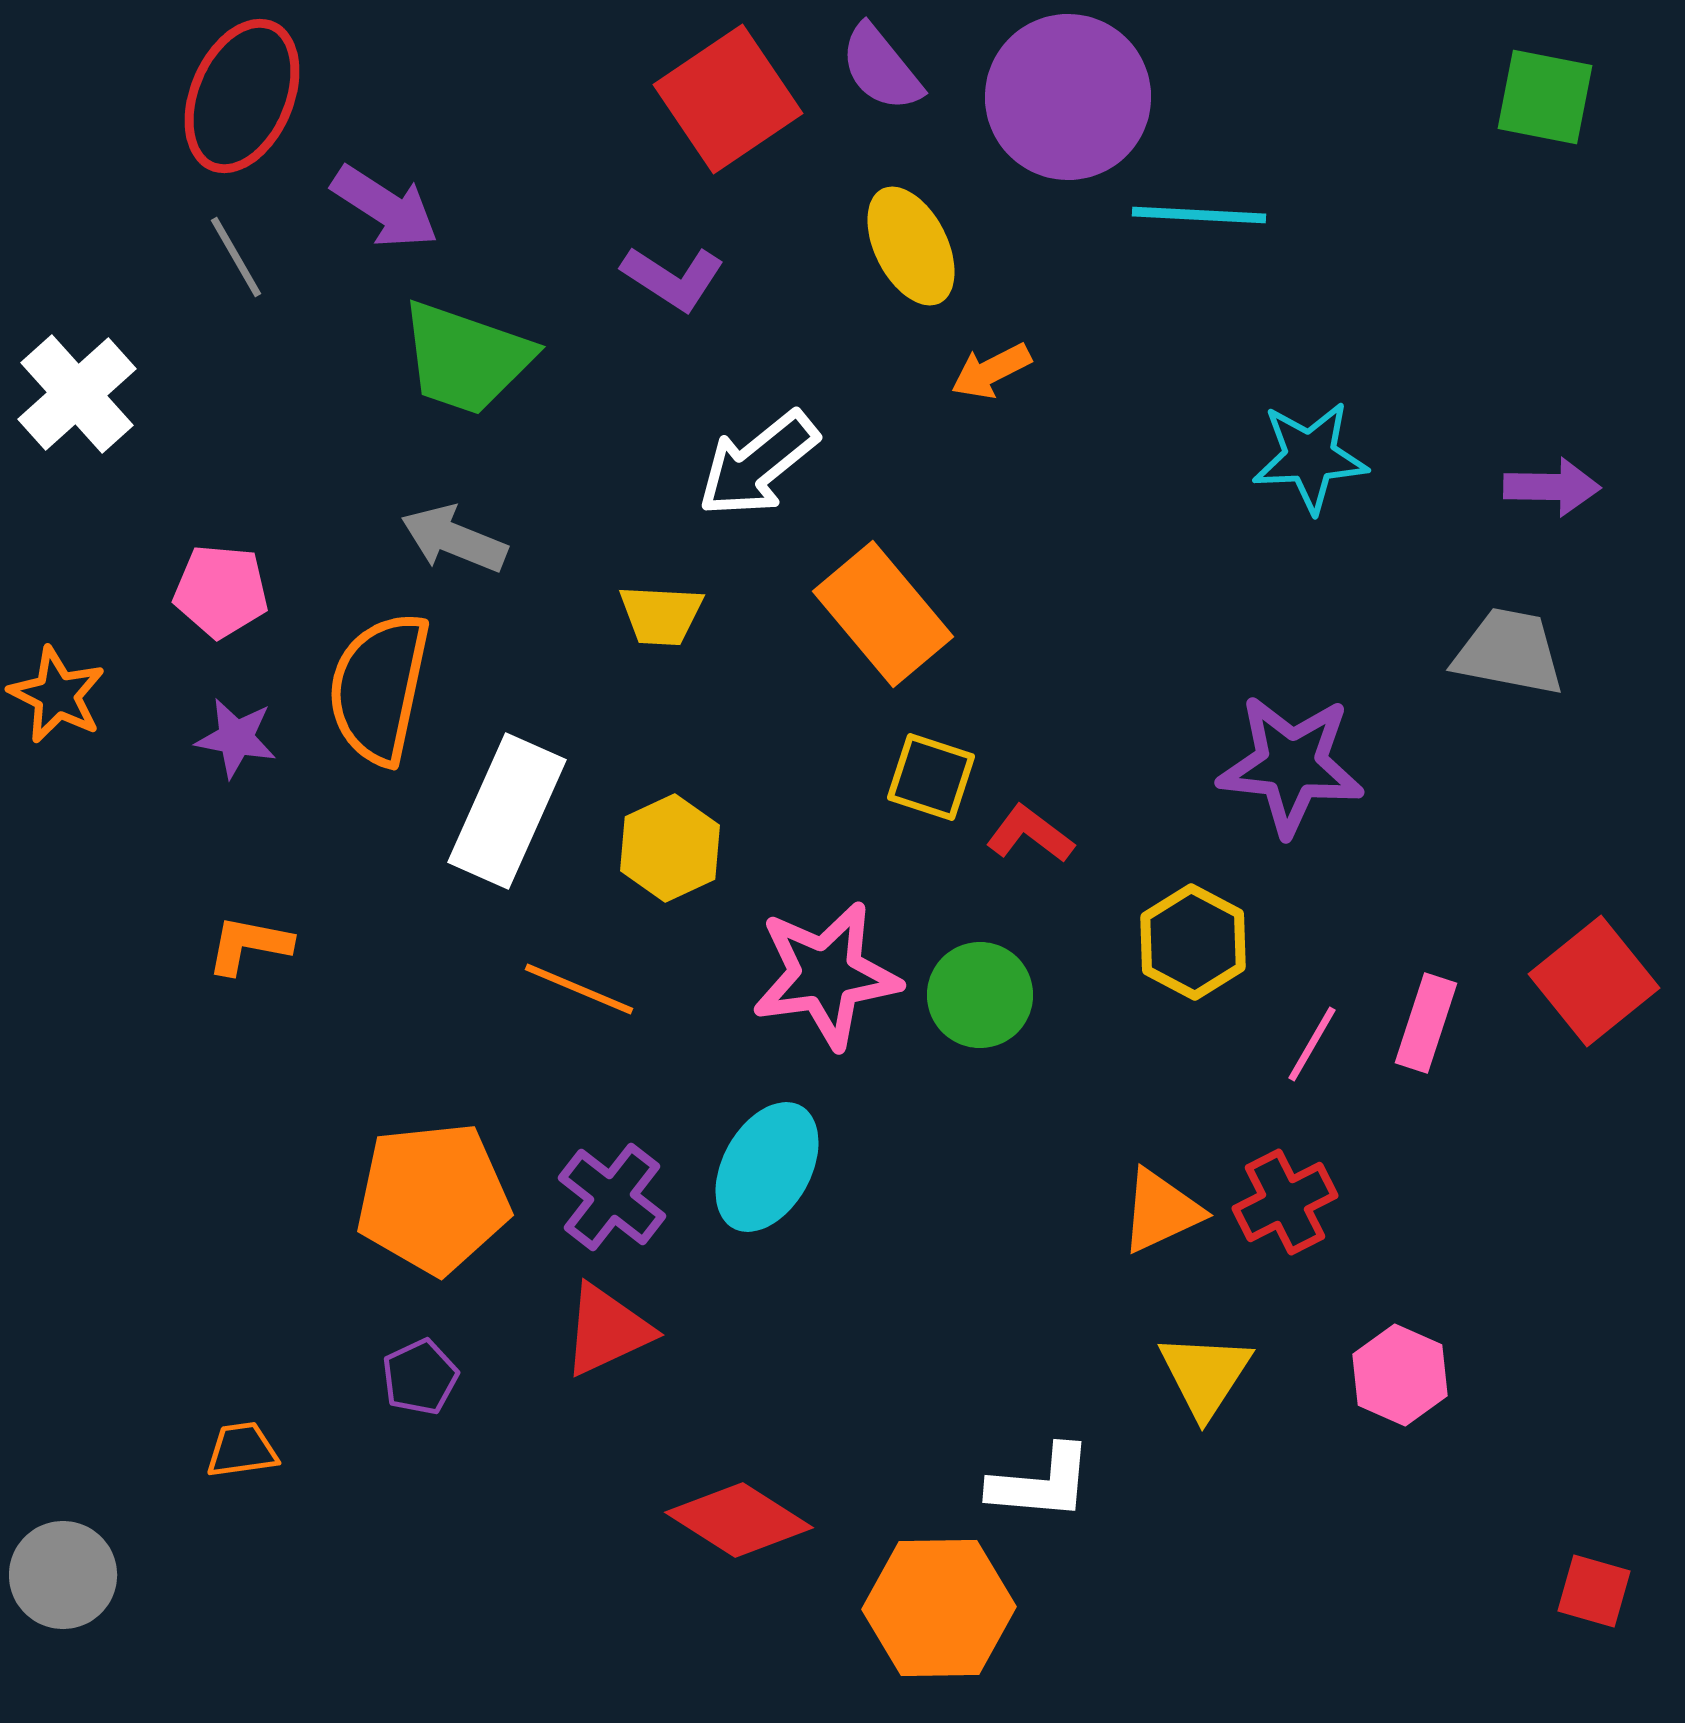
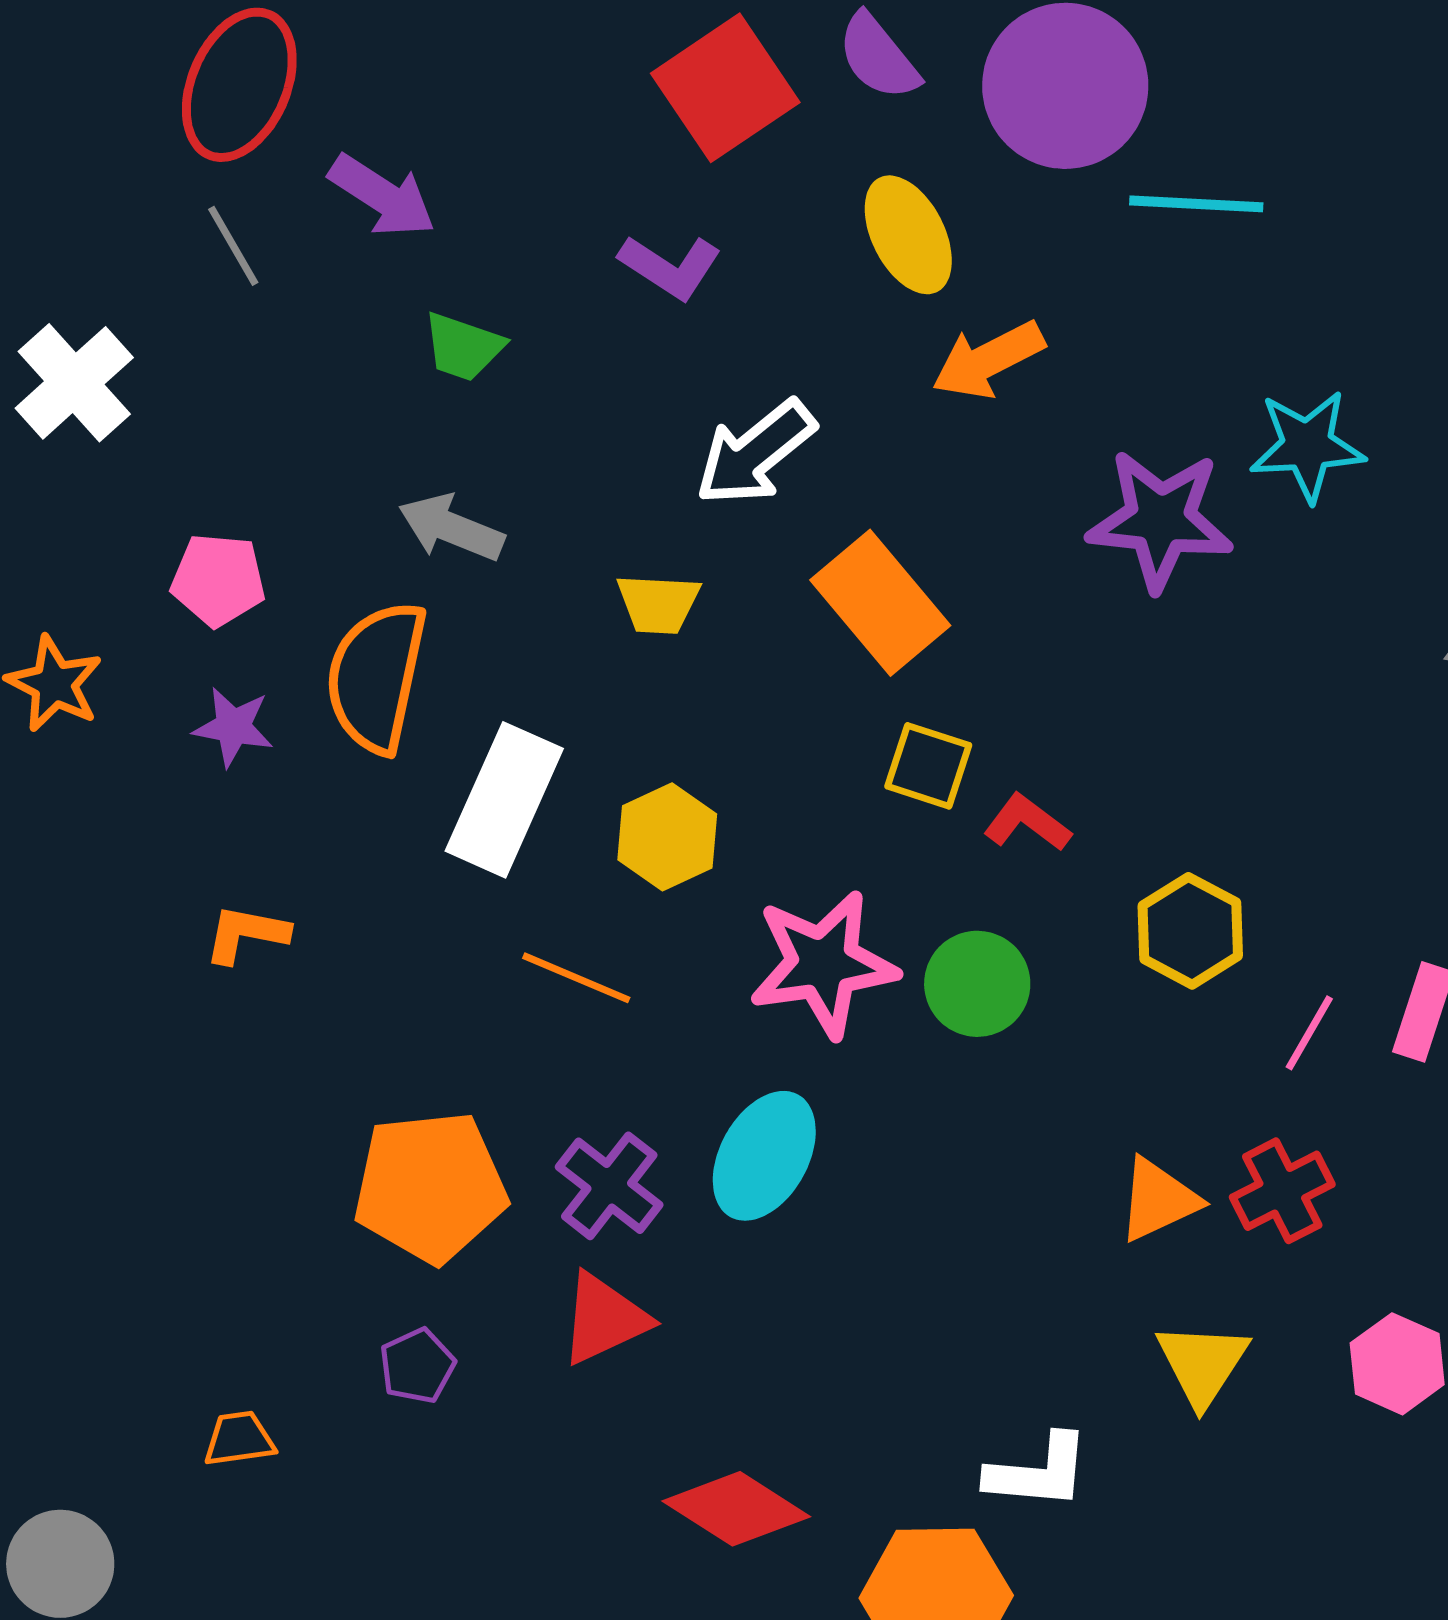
green trapezoid: (466, 358) -> (463, 347), size x0.6
orange arrow: (991, 371) -> (988, 360), size x1.4
purple star: (1291, 765) -> (1160, 520), moved

